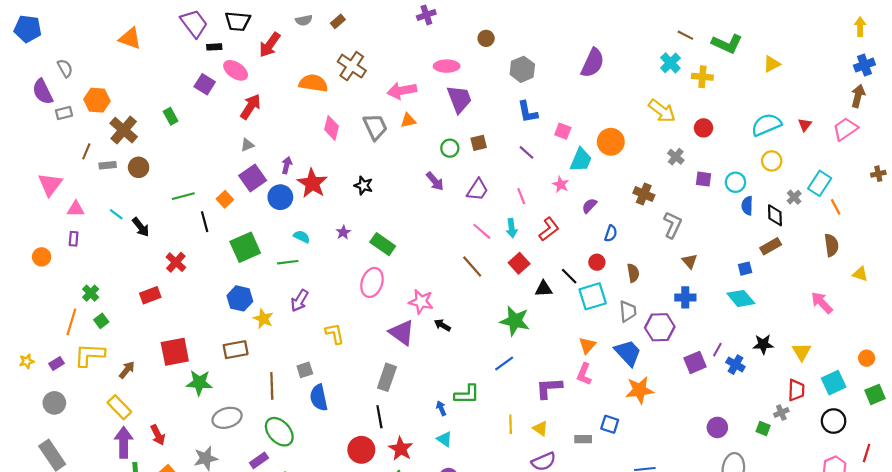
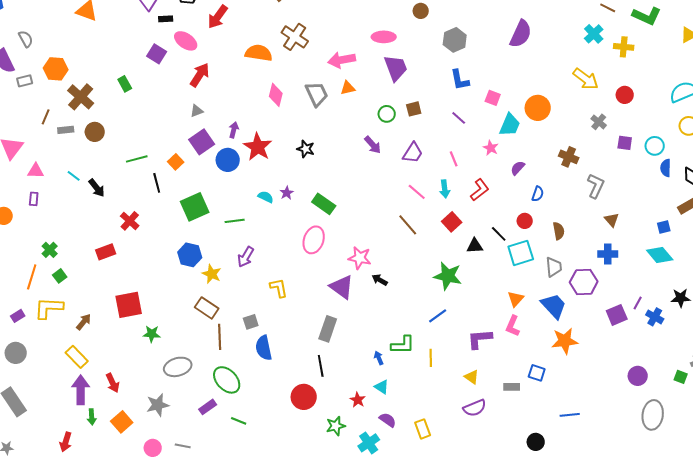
cyan semicircle: (302, 237) -> (266, 197), moved
brown rectangle: (236, 350) -> (207, 308), moved, turned 45
green star: (199, 383) -> (152, 334), size x0.7
yellow line: (511, 424) -> (431, 358), moved
red star: (401, 449) -> (358, 400), moved, size x0.7

